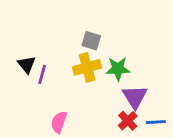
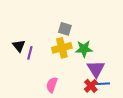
pink semicircle: (59, 122) -> (52, 85), moved
blue line: (156, 122) -> (103, 84), moved

